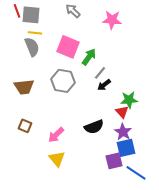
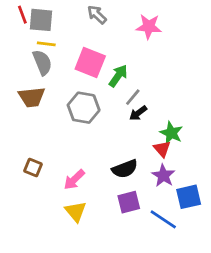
brown trapezoid: (24, 87) -> (32, 97), moved
green star: (129, 100) -> (171, 133), turned 30
blue square: (126, 148) -> (189, 197), moved
purple square: (114, 161) -> (129, 202), moved
blue line: (136, 173) -> (163, 219), moved

